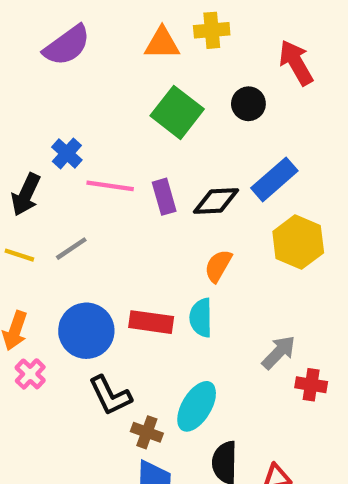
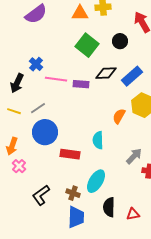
purple rectangle: (164, 197) -> (81, 84), turned -70
black diamond: (216, 201) -> (106, 73), moved
orange semicircle: (218, 266) -> (119, 116), moved
red rectangle: (151, 322) -> (70, 154), moved
blue circle: (86, 331) -> (45, 132), moved
black L-shape: (110, 396) -> (41, 195), moved, turned 80

